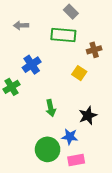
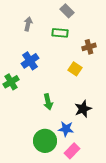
gray arrow: (21, 25) -> (28, 24), moved, turned 104
green rectangle: (63, 35) -> (60, 33), size x0.7
pink rectangle: (76, 160) -> (72, 151), turned -35

